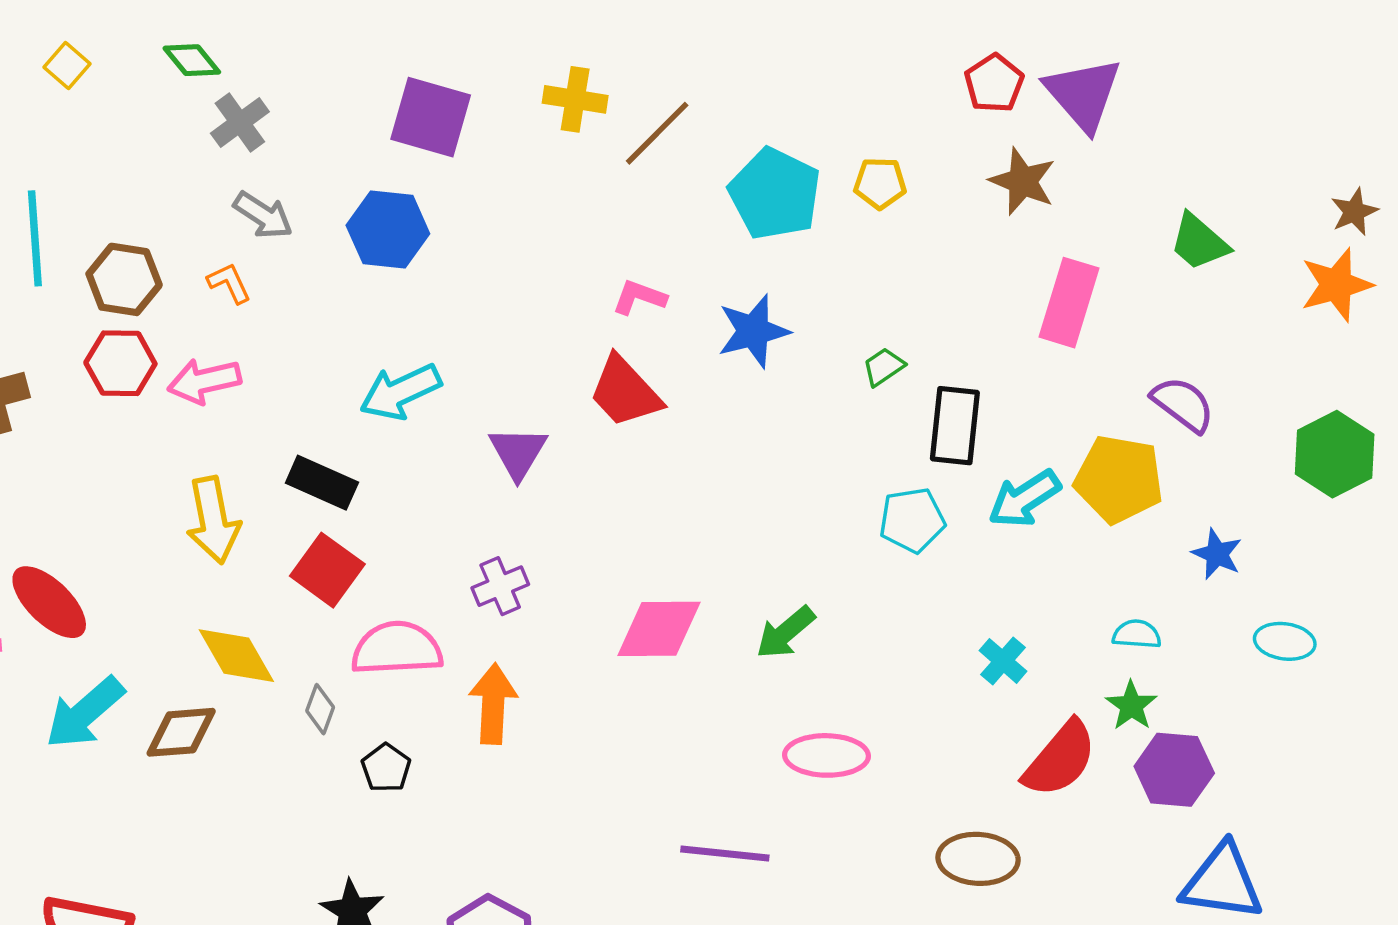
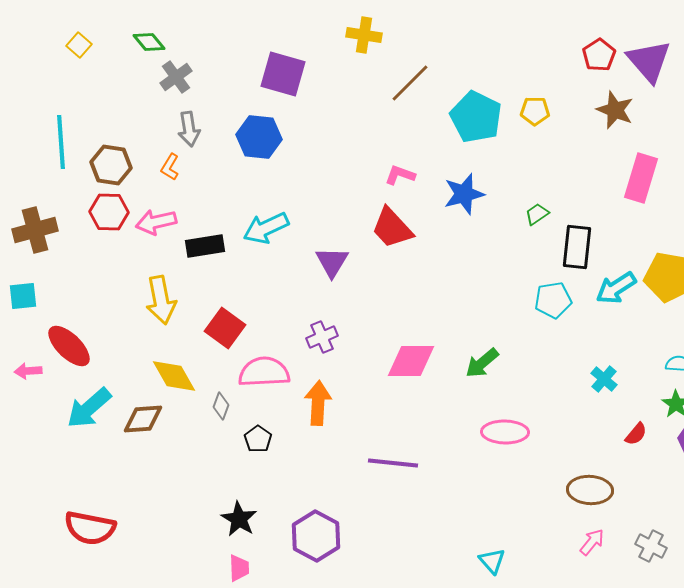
yellow cross: (575, 99) -> (364, 35), moved
gray arrow: (263, 215) -> (189, 129), turned 48
orange L-shape: (229, 283) -> (170, 167), turned -124
black rectangle: (322, 483) -> (205, 246), moved, turned -33
red semicircle: (1060, 759) -> (636, 434), size x0.5
purple line: (725, 854) -> (393, 463), moved

